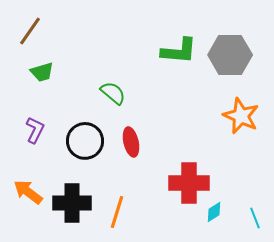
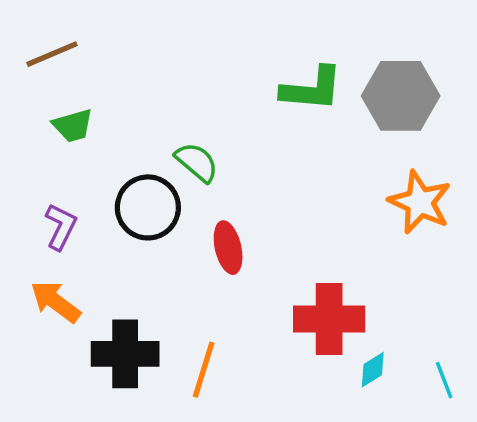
brown line: (30, 31) -> (52, 54), turned 32
black circle: (85, 141) -> (148, 207), moved
orange arrow: (28, 192) -> (55, 302), moved

